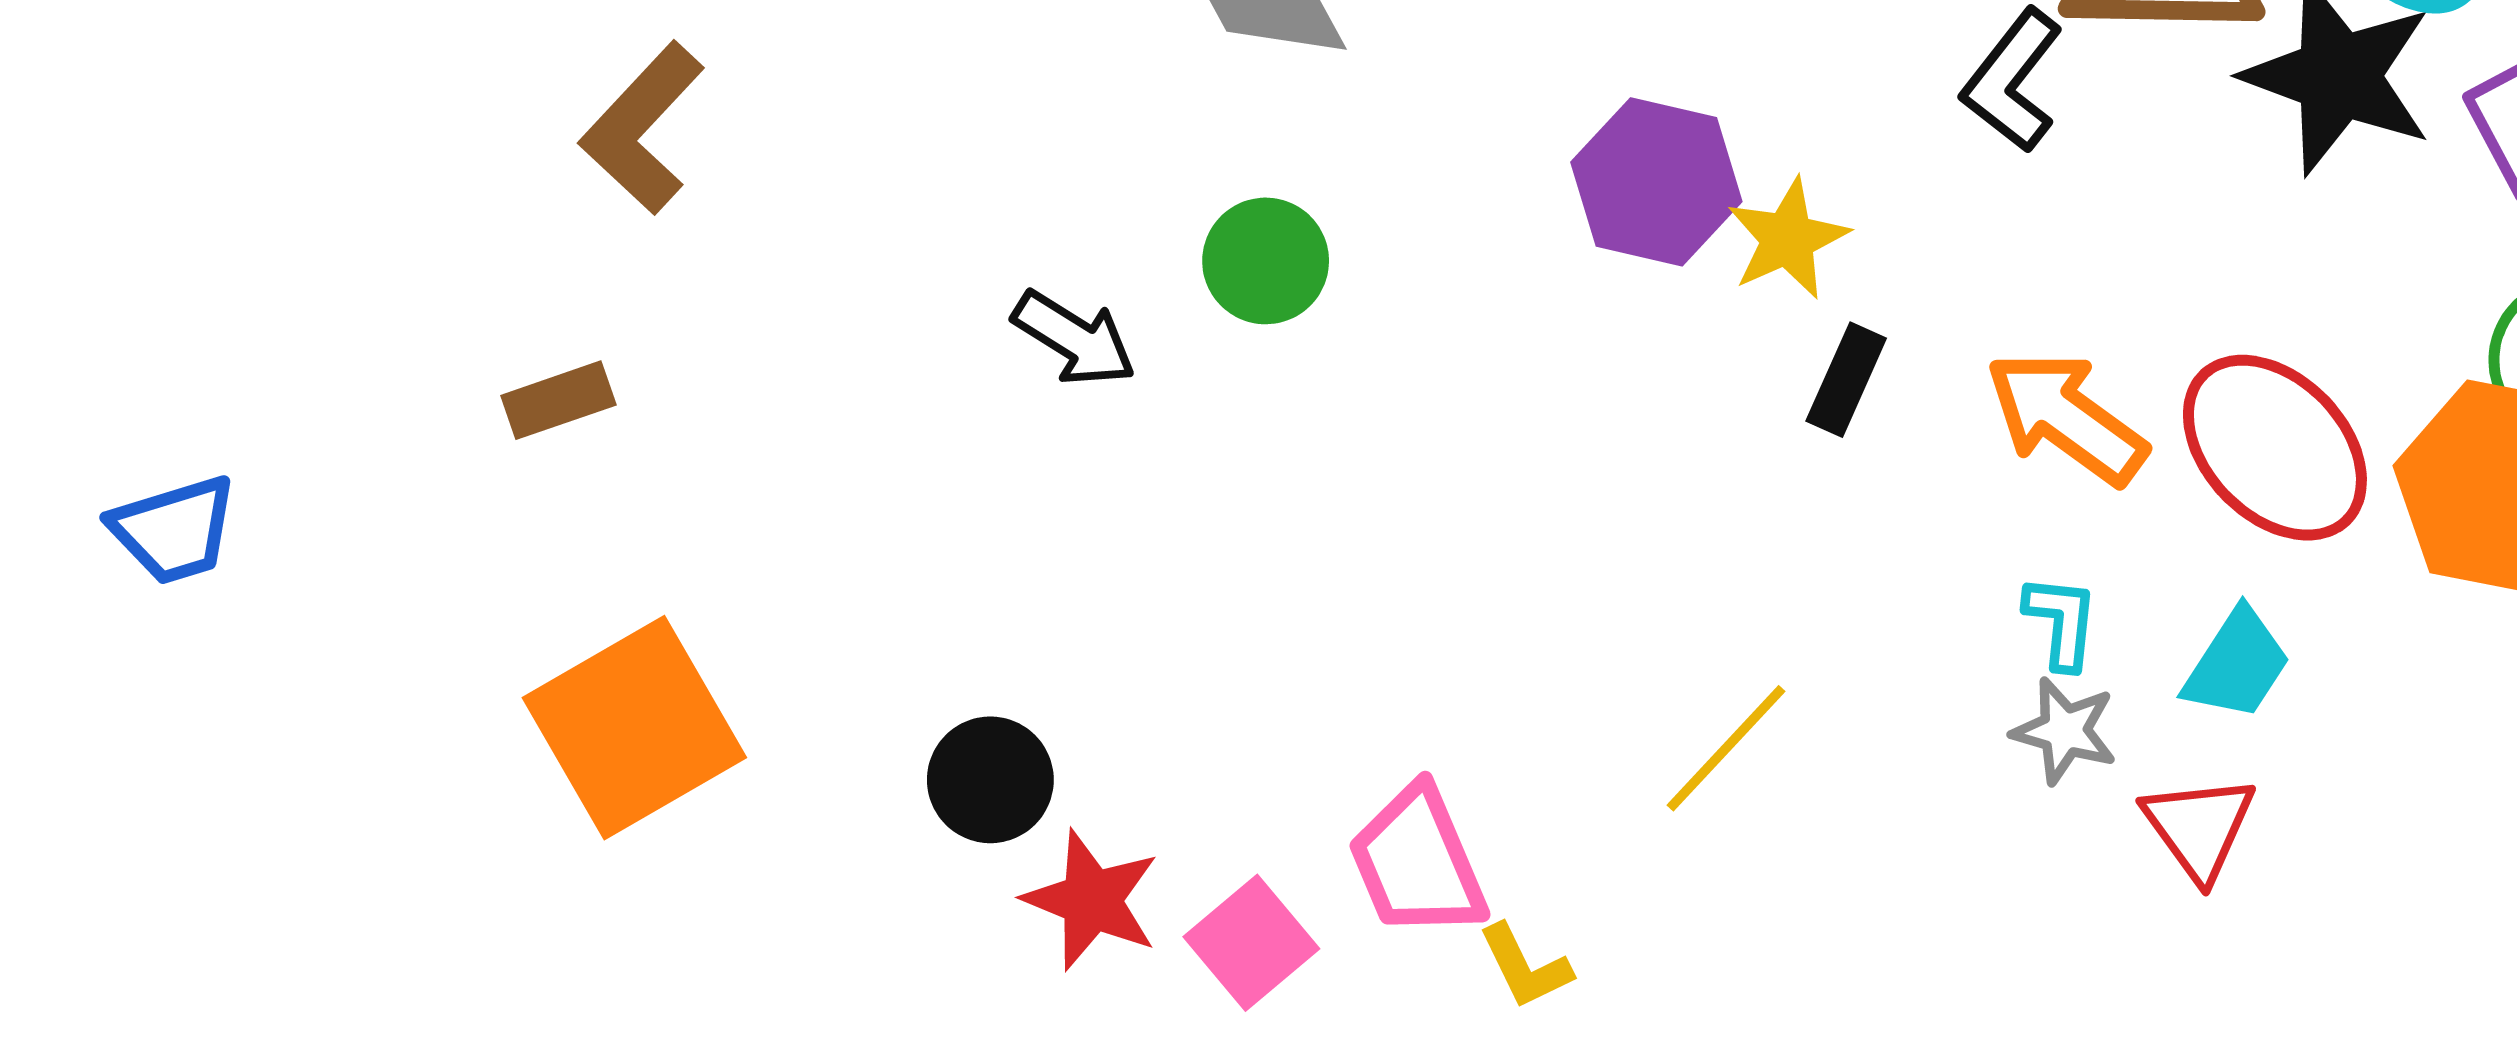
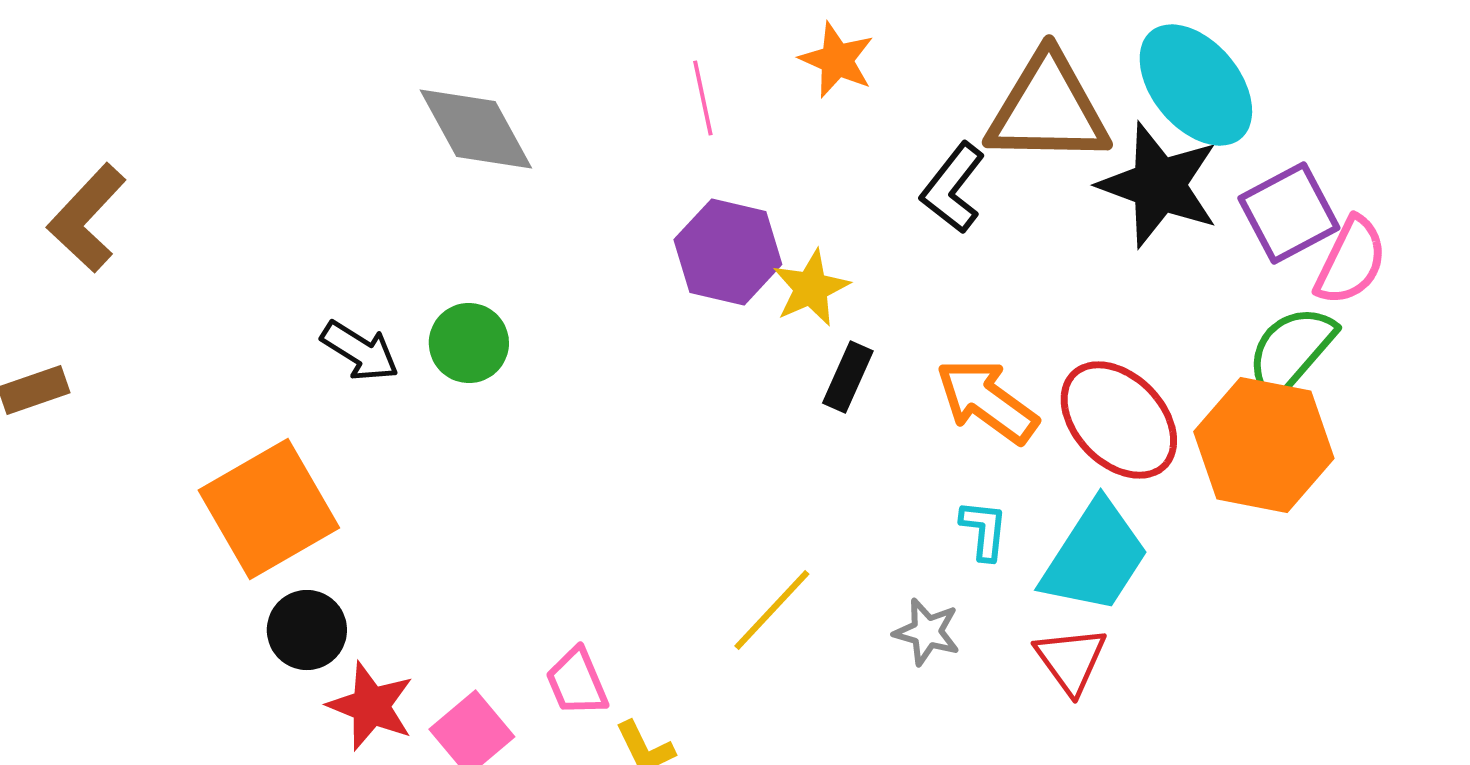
green circle: (1266, 261) -> (469, 343), moved
cyan trapezoid: (2237, 664) -> (1095, 557), size x1.6
orange square: (634, 728) -> (269, 509), moved
gray star: (2065, 731) -> (927, 632), moved
pink trapezoid: (1417, 862) -> (577, 682), size x0.7

